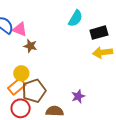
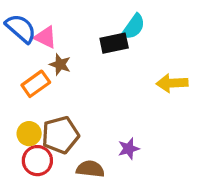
black rectangle: (99, 33) -> (114, 43), moved
yellow circle: (21, 73) -> (29, 134), moved
orange rectangle: (17, 86) -> (36, 84), moved

